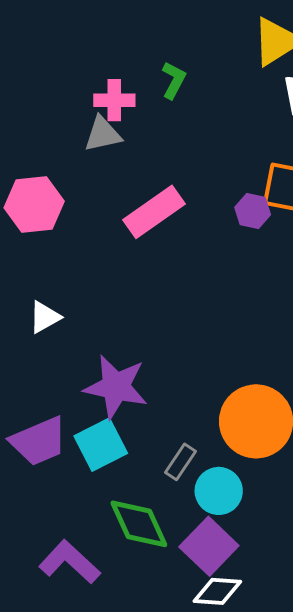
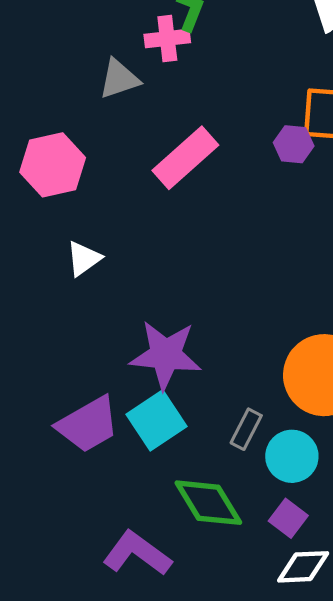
pink cross: (114, 100) -> (167, 38), moved
white triangle: (45, 317) -> (84, 259), moved
purple square: (209, 546) -> (288, 518), size x0.6

